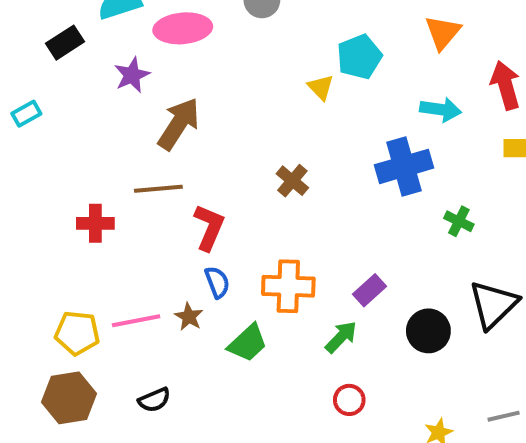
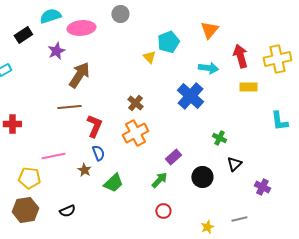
blue cross: (404, 166) -> (190, 96), turned -32
green cross: (459, 221) -> (219, 138), moved
red cross: (95, 223) -> (12, 124), moved
orange cross: (288, 286) -> (135, 133), moved, turned -30
black triangle: (493, 305) -> (234, 164), size x0.6
pink line: (136, 321) -> (53, 156), moved

